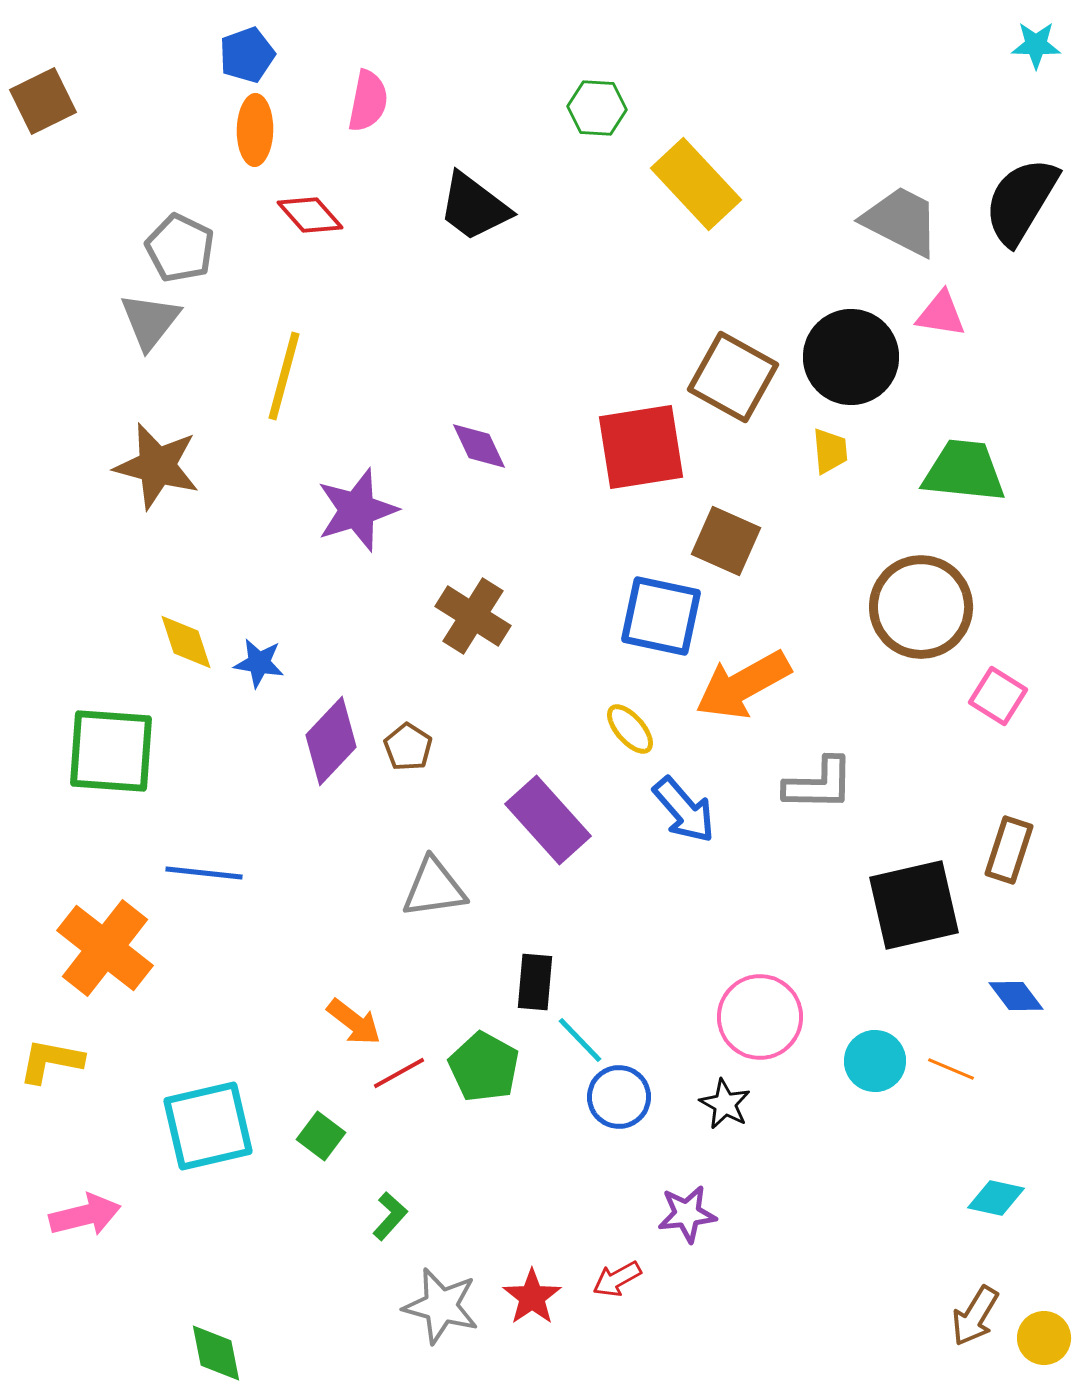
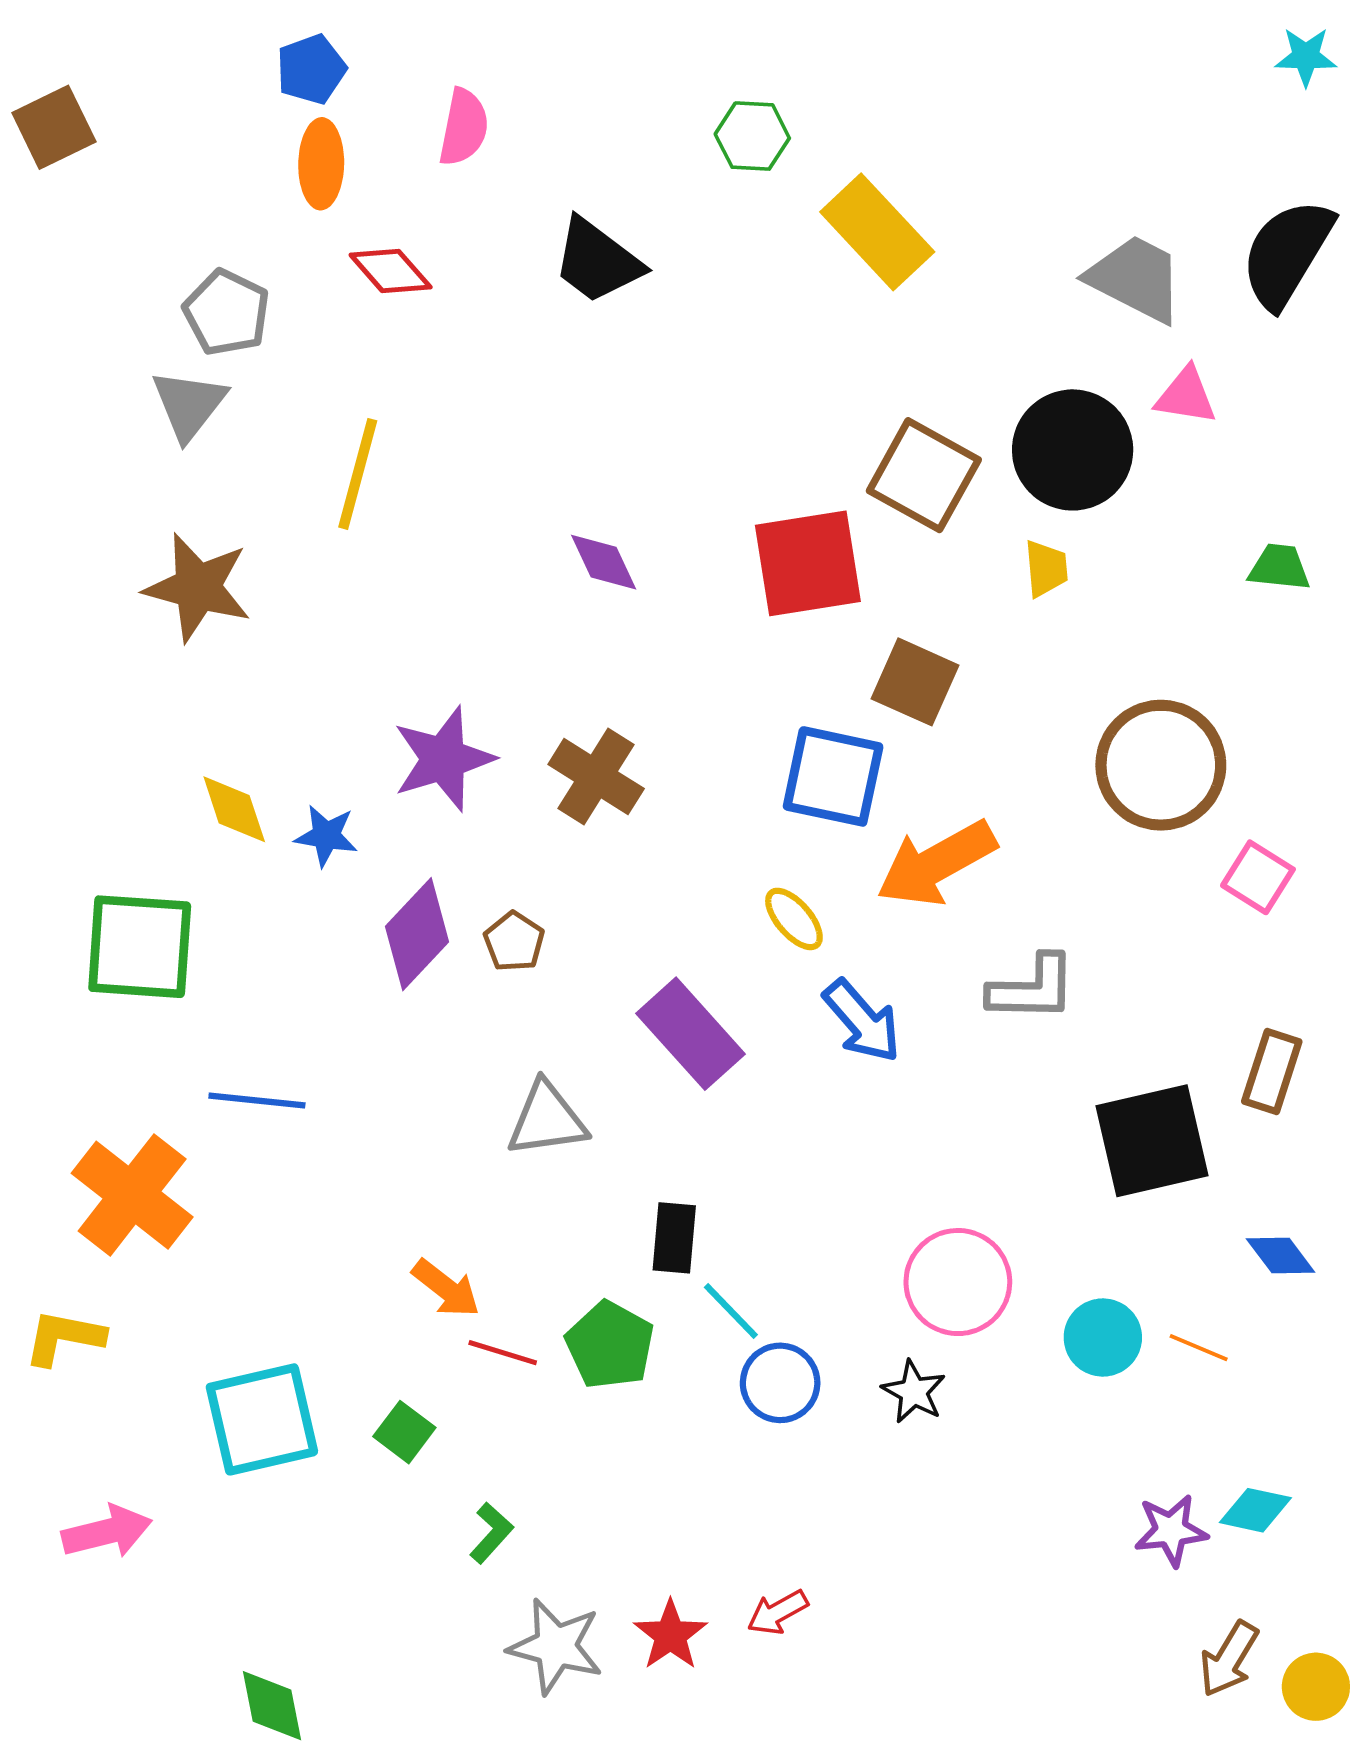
green trapezoid: (964, 471) -> (1279, 567), moved, size x0.6
purple star: (357, 510) -> (443, 759), moved
red line: (399, 1073) -> (503, 1353), turned 46
purple star: (687, 1214) -> (1171, 1530), moved

